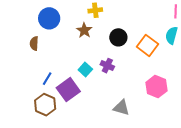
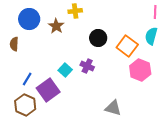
brown star: (84, 30) -> (56, 26), moved
pink hexagon: (157, 87) -> (140, 70), moved
gray triangle: (121, 108) -> (113, 108), moved

